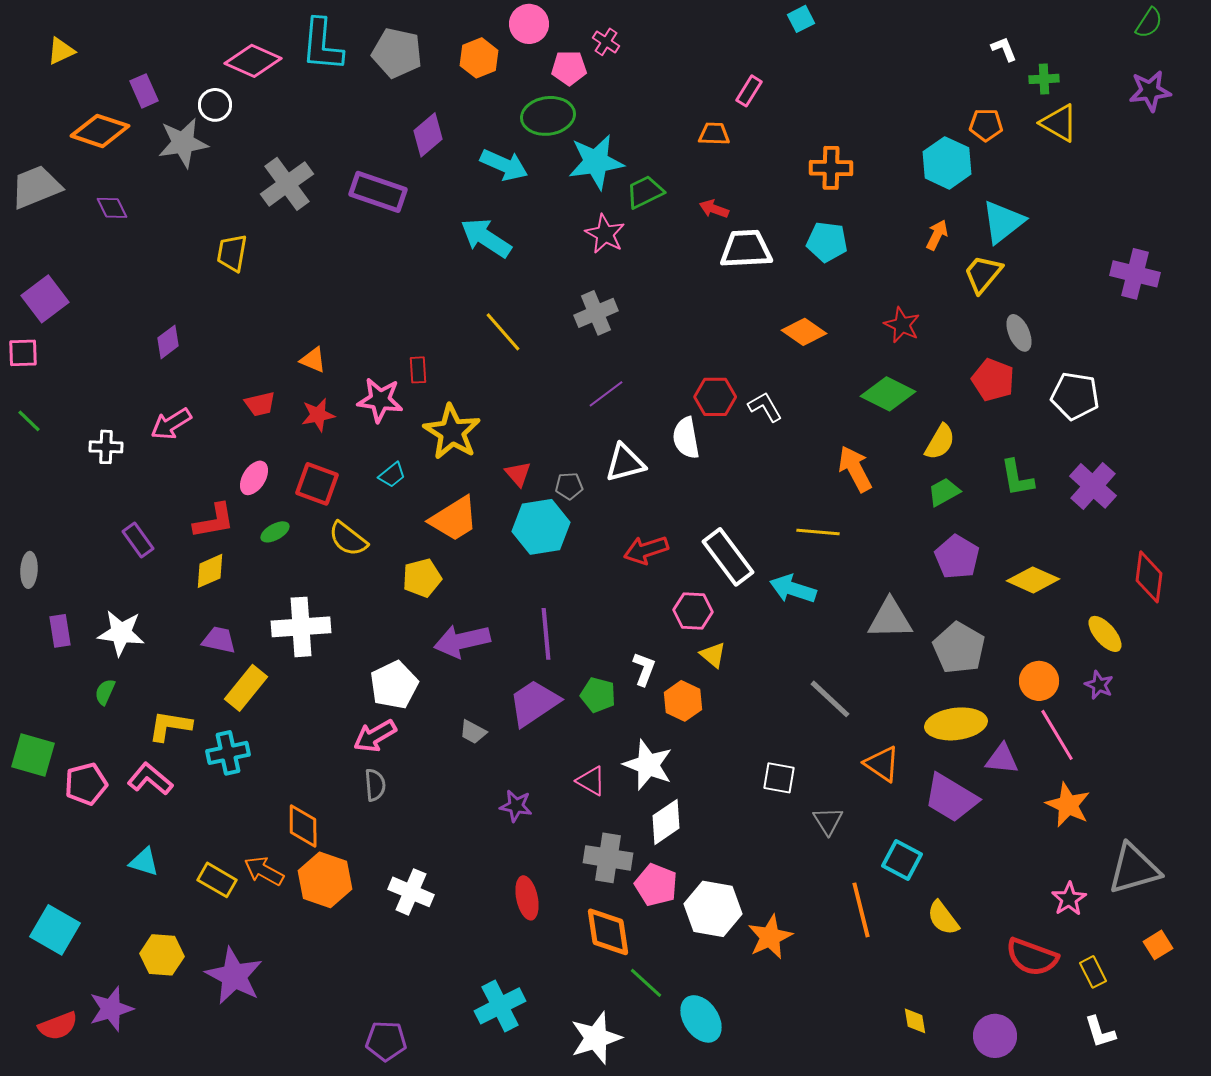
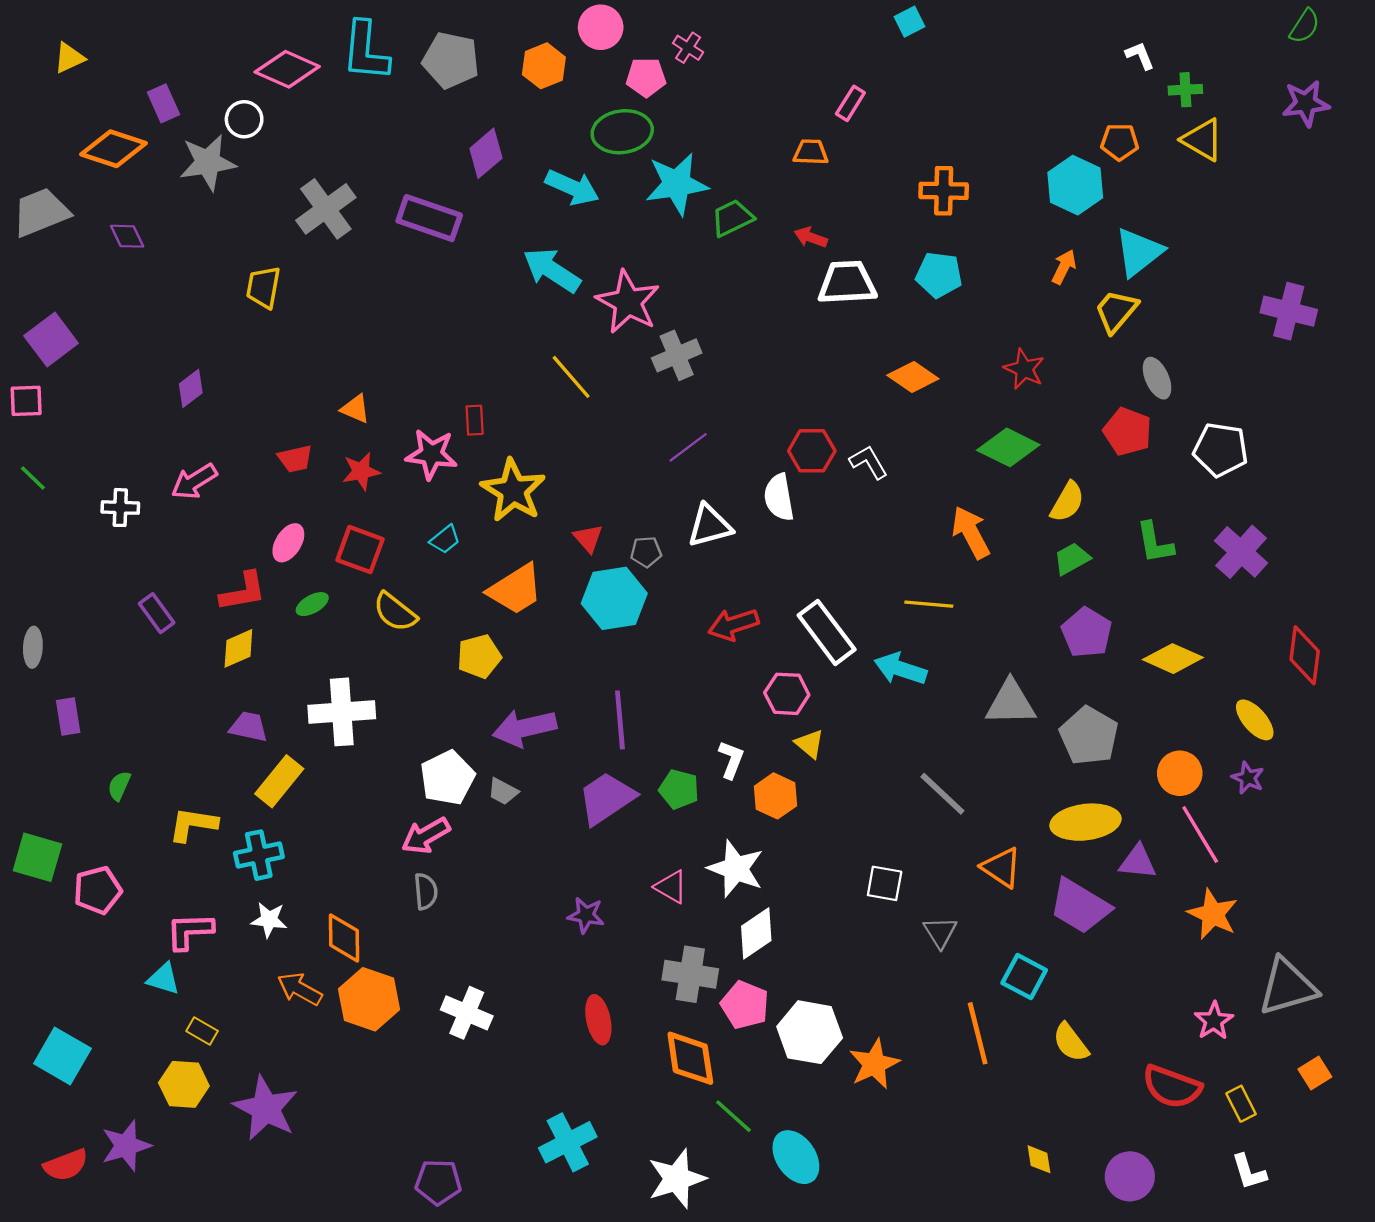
pink star: (605, 234) -> (628, 302), moved, size x1.4
white star: (121, 633) -> (269, 920), moved, size x0.7
gray trapezoid: (473, 732) -> (503, 791), moved
pink L-shape: (150, 779) -> (190, 931), moved, turned -42
yellow rectangle: (217, 880) -> (202, 1031), moved, size x0.7

